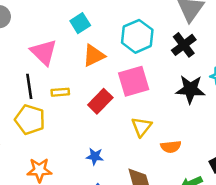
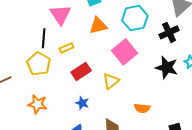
pink square: (134, 81) -> (125, 52), turned -35
yellow rectangle: (60, 92) -> (66, 48), turned -32
red rectangle: (100, 101) -> (81, 71), moved
yellow triangle: (141, 127) -> (111, 81), moved

